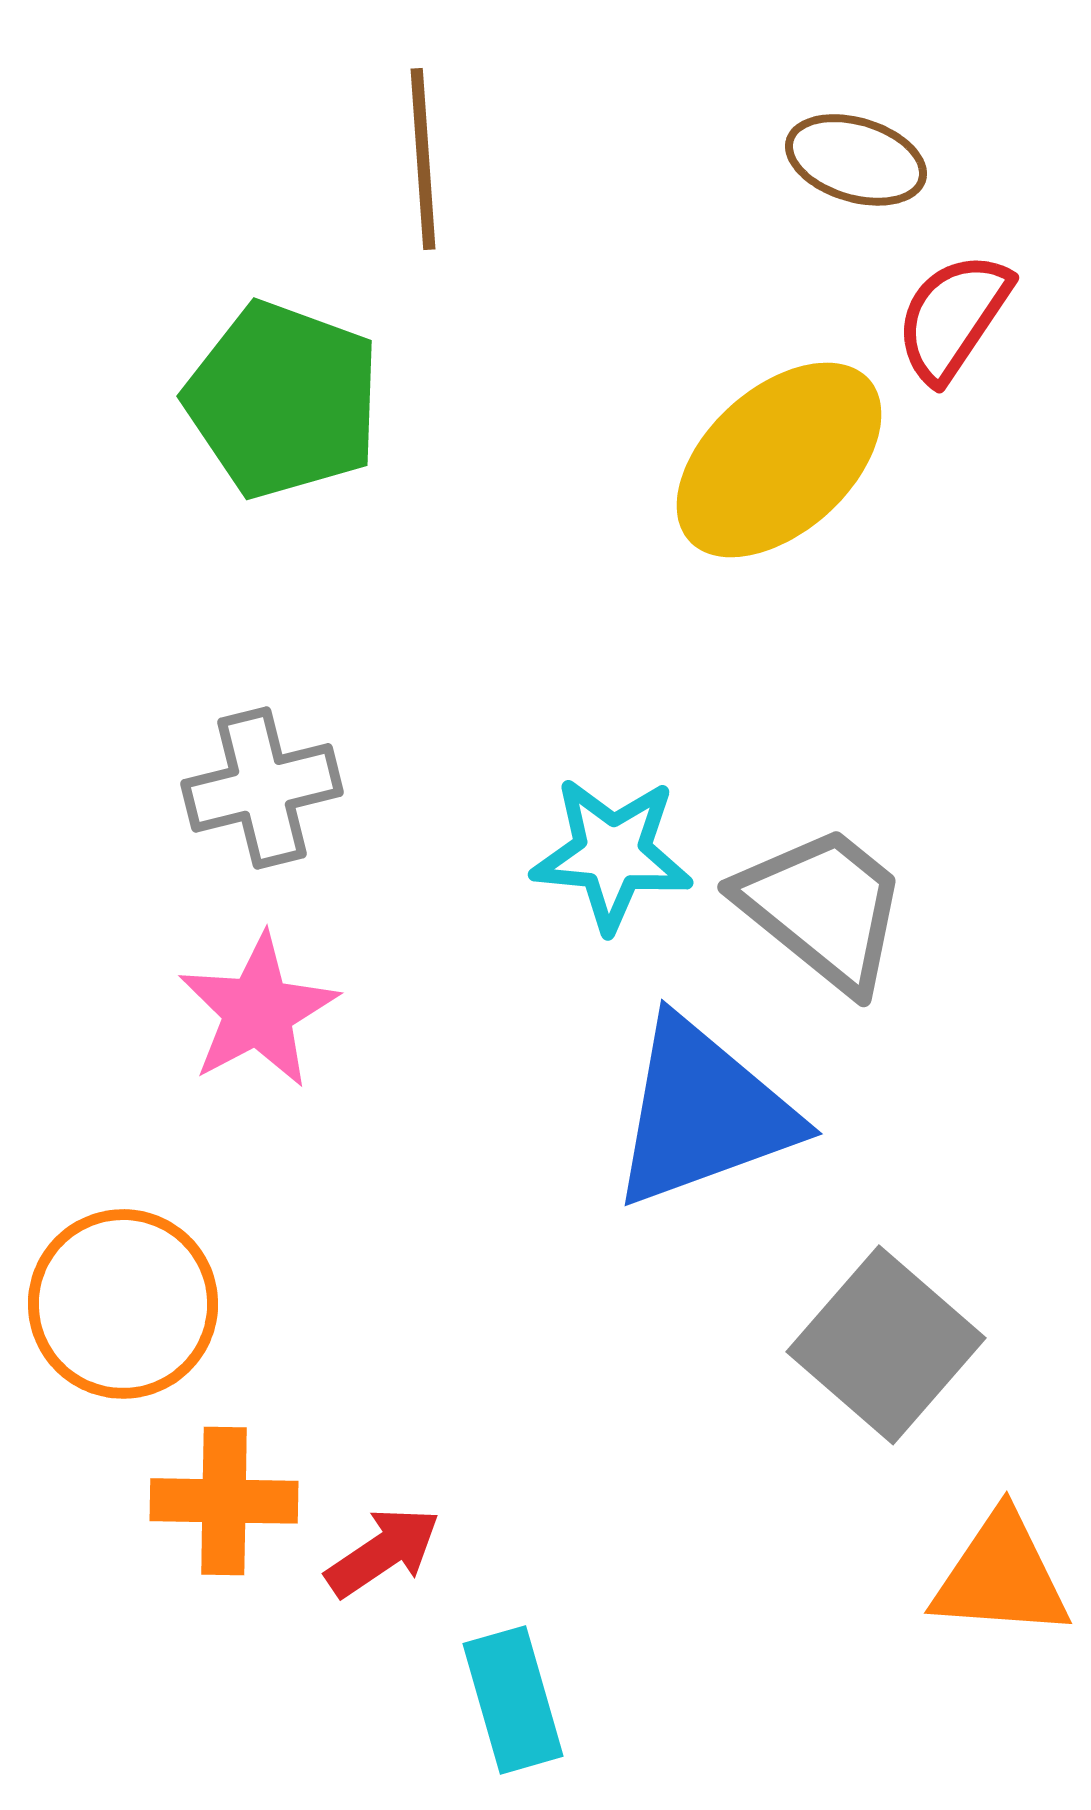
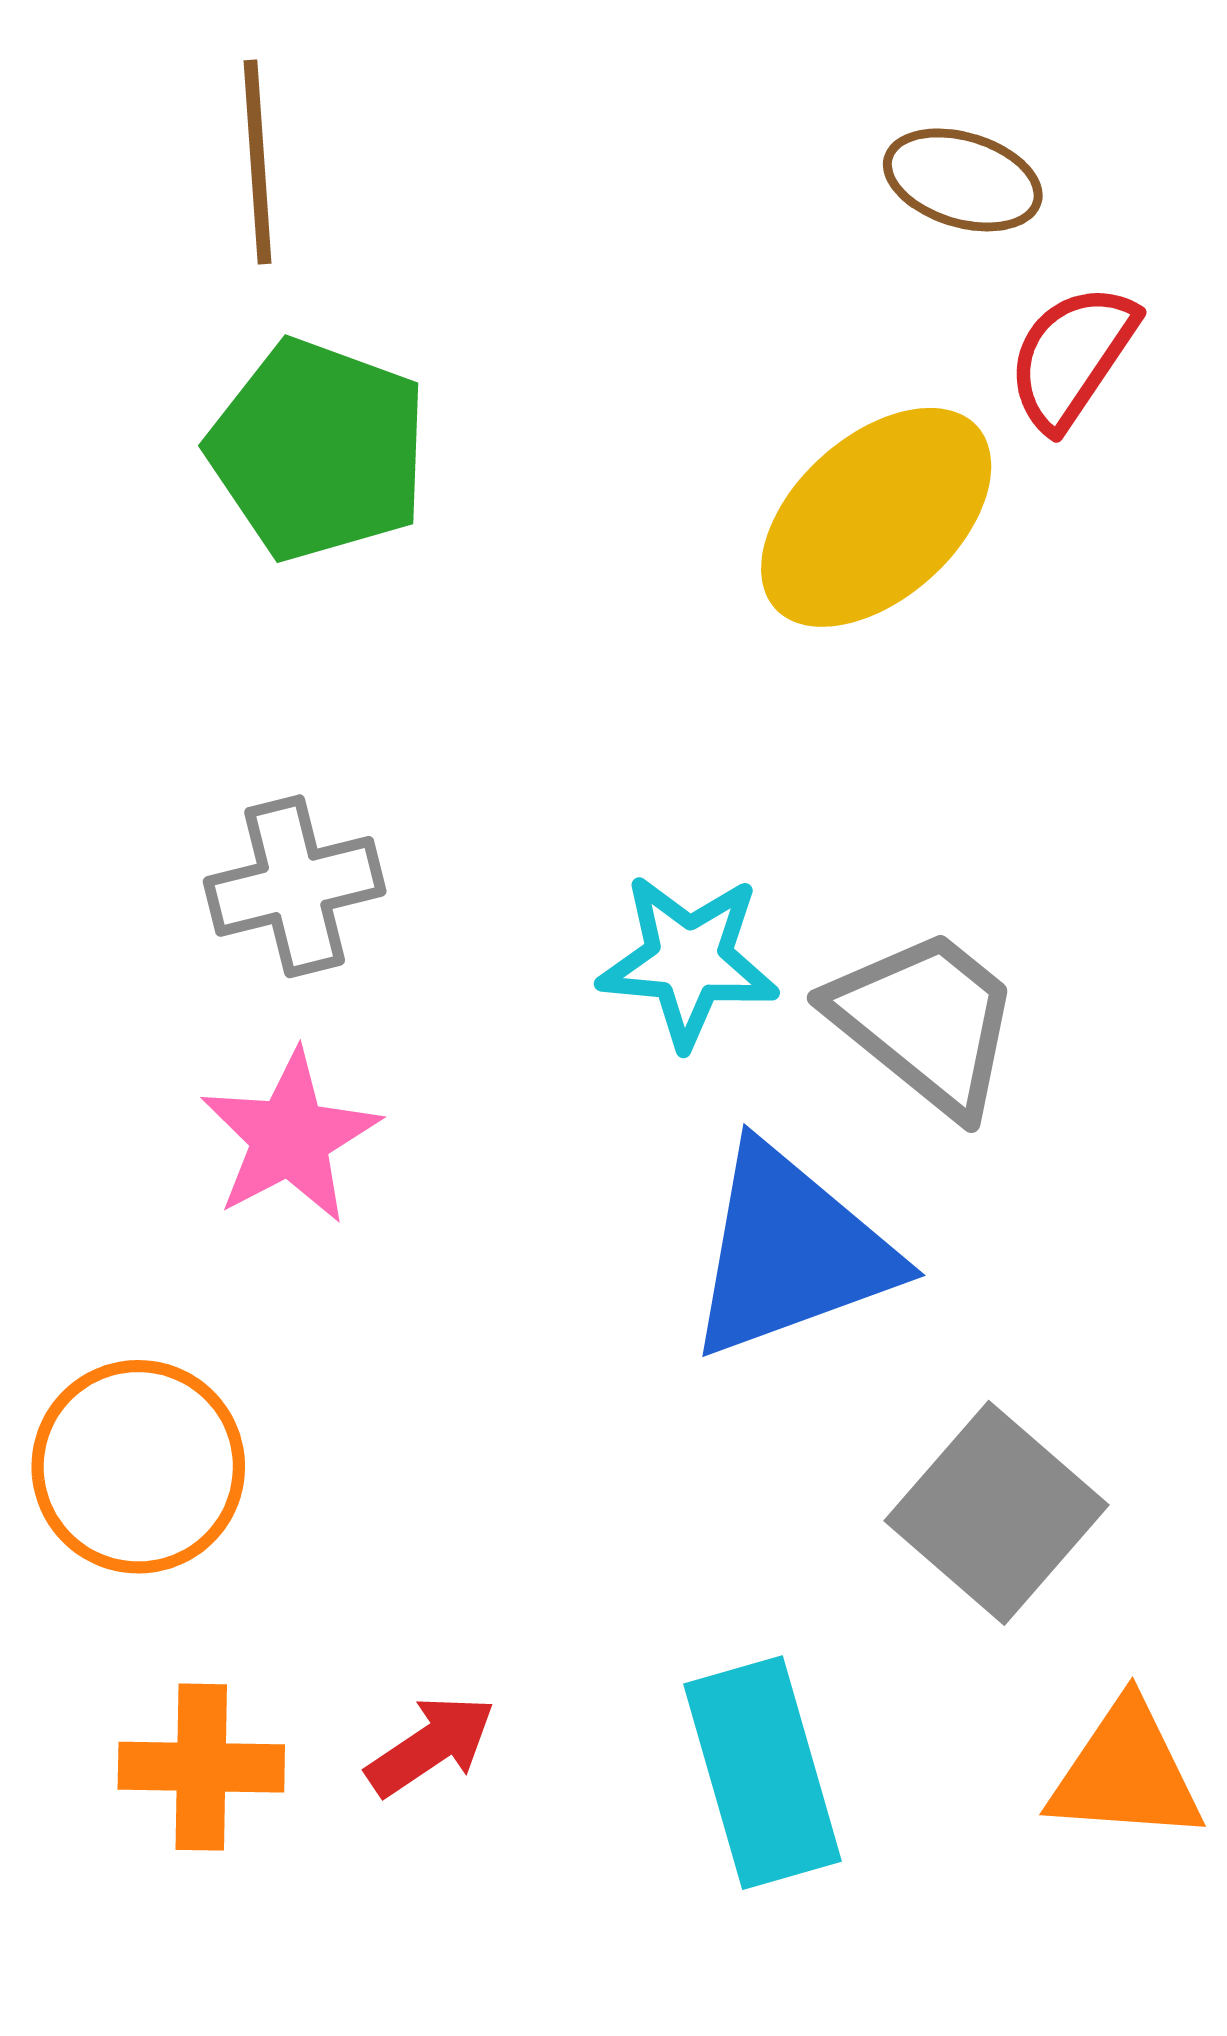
brown line: (423, 159) -> (258, 162), moved
orange cross: (224, 1501) -> (201, 1767), moved
cyan rectangle: (513, 1700) -> (763, 1773), moved, size x1.4

